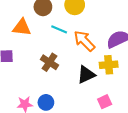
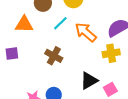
cyan line: (59, 29) -> (60, 23), turned -63
black triangle: (86, 75) -> (89, 81), moved

